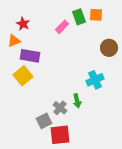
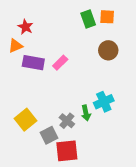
pink rectangle: (62, 27) -> (60, 63), moved
brown circle: (109, 48) -> (108, 50), moved
yellow square: (23, 76) -> (26, 120), moved
cyan cross: (95, 80) -> (104, 102), moved

